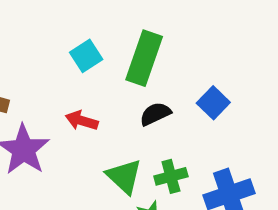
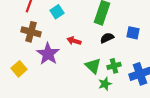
cyan square: (86, 56) -> (57, 12), moved
blue square: (213, 103) -> (133, 33), turned -32

